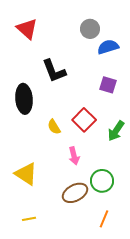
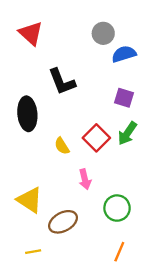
green arrow: (116, 131) -> (127, 133), moved
brown ellipse: (75, 193) -> (63, 222), moved

